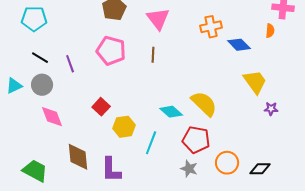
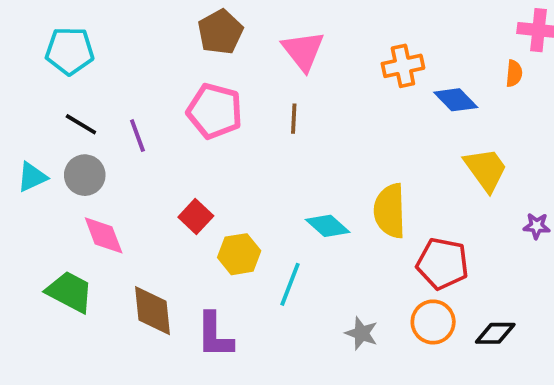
yellow semicircle: (204, 104) -> (390, 211), turned -136
purple star: (271, 109) -> (537, 226), moved
red pentagon: (196, 140) -> (442, 264), moved
green trapezoid: (35, 171) -> (70, 292), moved

